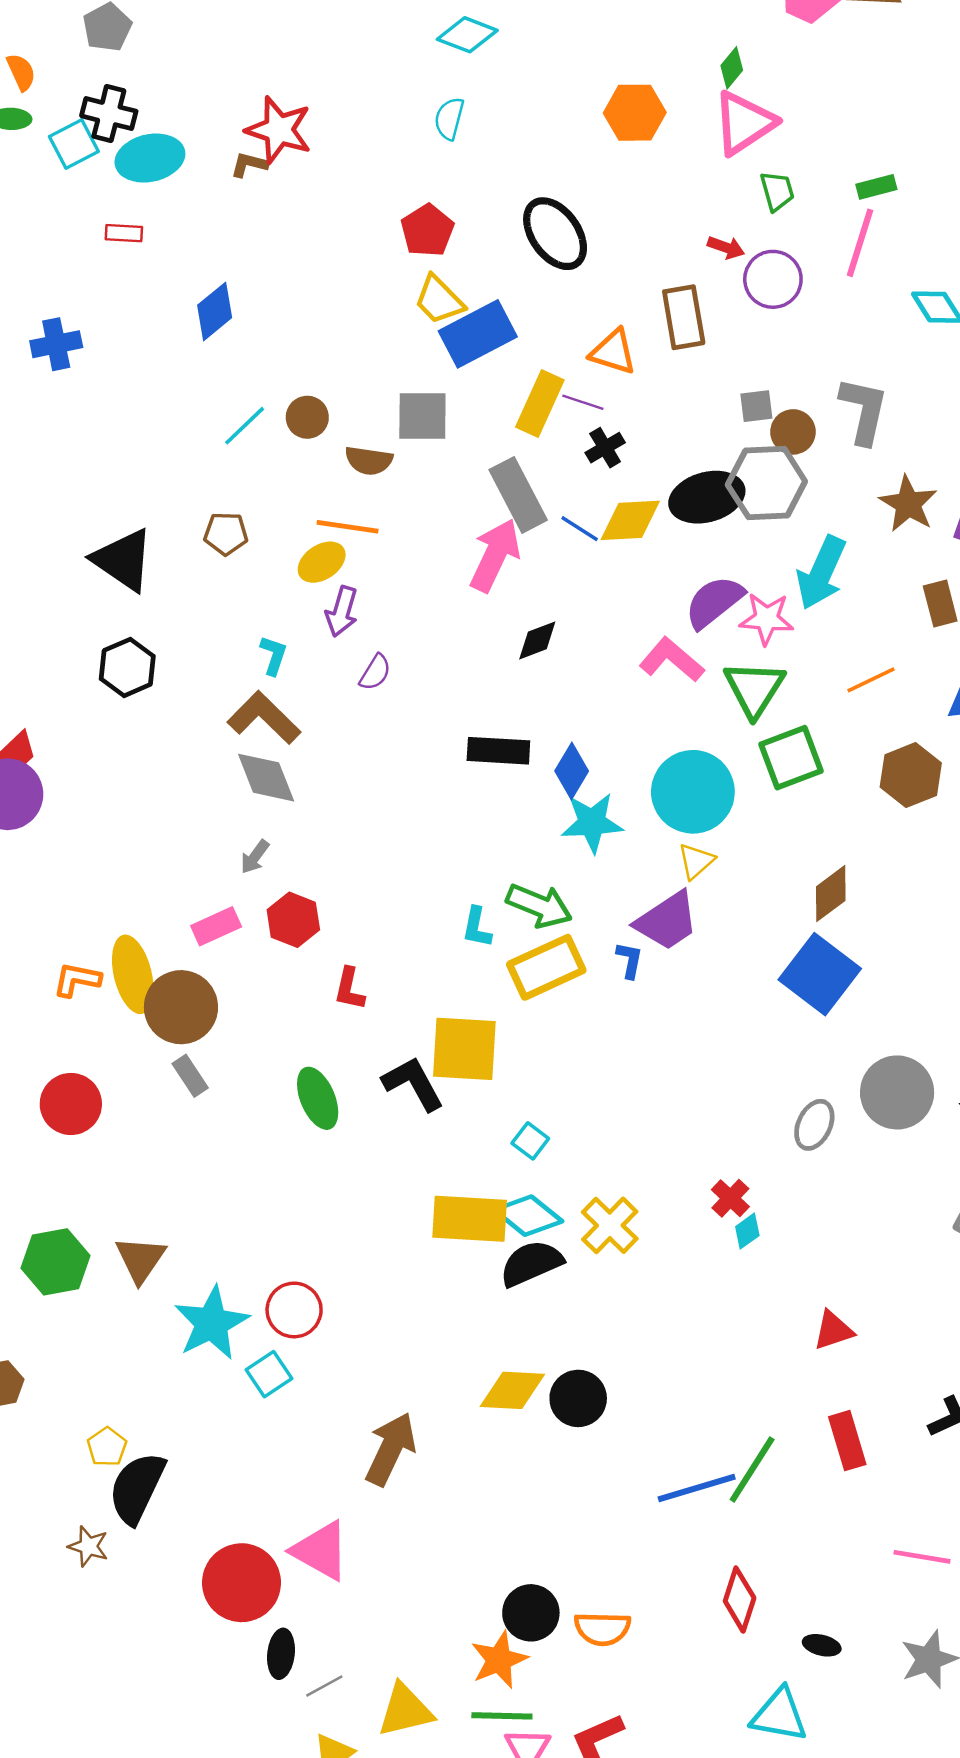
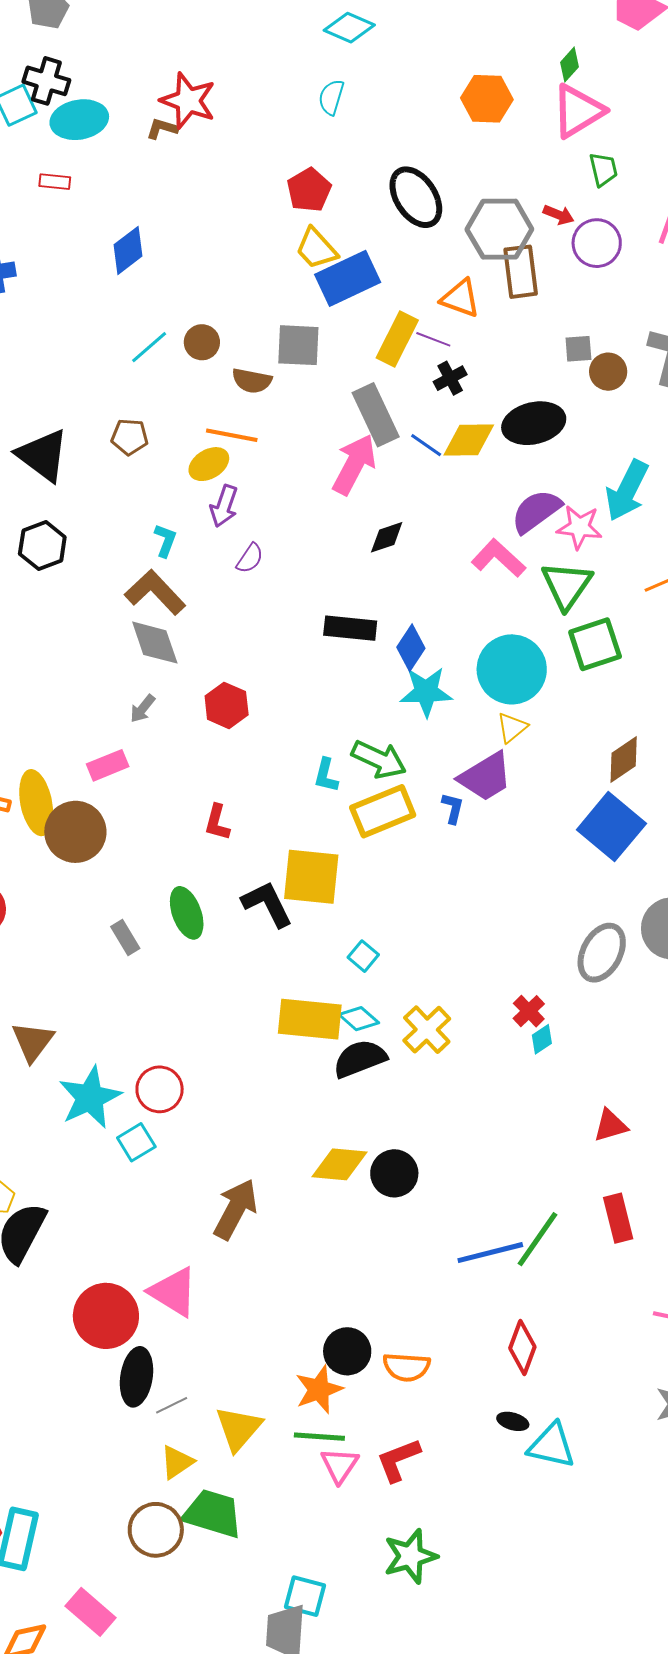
gray hexagon: (766, 483) -> (499, 229), moved
red hexagon: (293, 920) -> (227, 705), moved
gray rectangle: (190, 1076) -> (125, 937), moved
gray ellipse: (814, 1125) -> (602, 953), size x1.4
cyan diamond: (528, 1216) -> (359, 1019), size x0.7
black ellipse: (822, 1645) -> (513, 1421), moved
black ellipse: (281, 1654) -> (136, 1377), size x1.4
yellow triangle: (405, 1710) -> (239, 1428), turned -38

